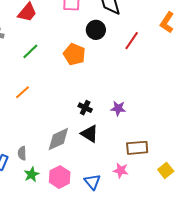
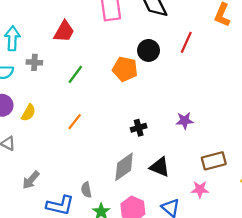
black circle: (96, 30) -> (149, 50), moved
black cross: (85, 108) -> (139, 128), moved, turned -32
black triangle: (90, 134) -> (160, 167), moved

